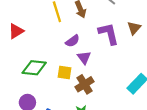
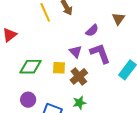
purple L-shape: (109, 34) -> (100, 53), moved
purple semicircle: (72, 41) -> (92, 30), moved

